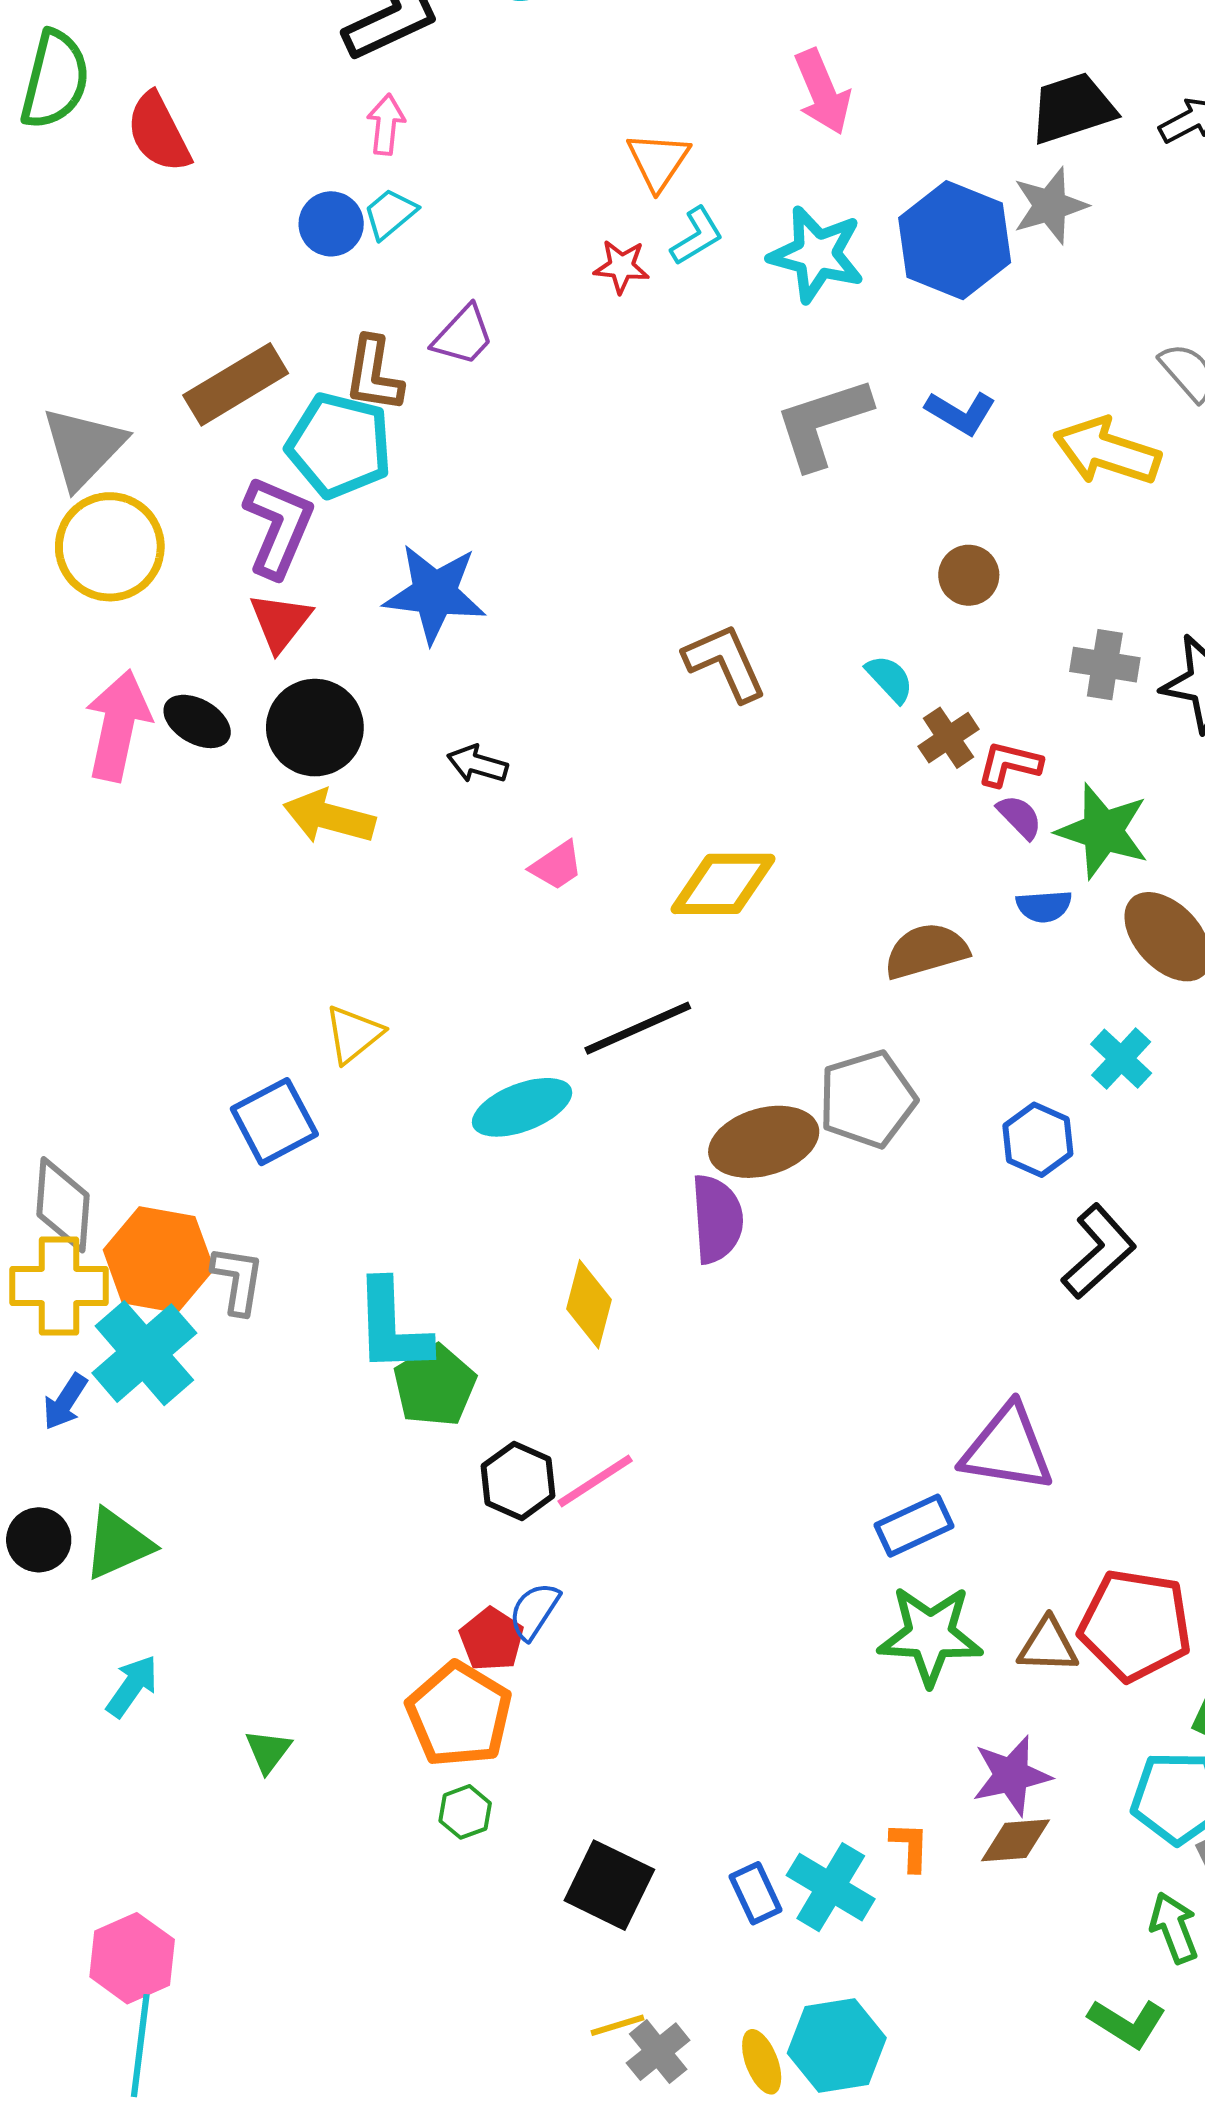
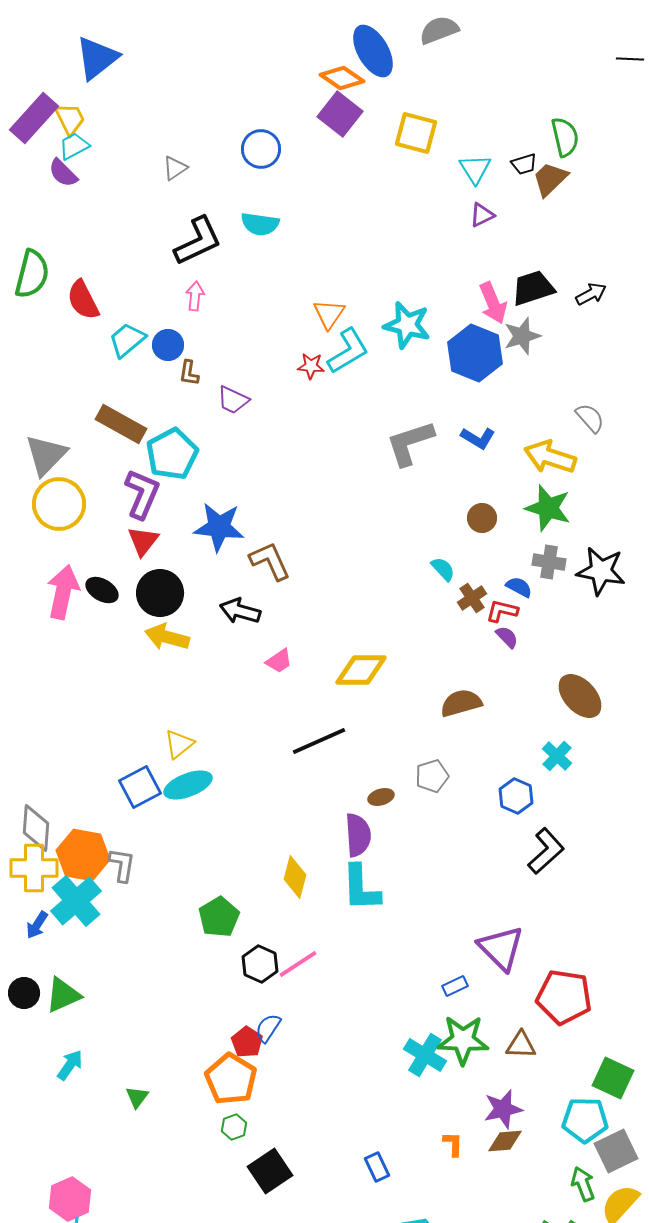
pink arrow: (823, 92) -> (493, 303), moved
cyan trapezoid: (390, 214) -> (127, 340), moved, size x1.4
cyan L-shape: (697, 236) -> (348, 351), size x1.6
cyan star: (816, 254) -> (407, 325), moved
purple trapezoid: (463, 336) -> (233, 400), turned 72
brown L-shape: (374, 374) -> (189, 373), moved, size x0.7
brown rectangle: (236, 384) -> (121, 424), turned 60
cyan pentagon: (339, 445) -> (172, 454), turned 30
brown L-shape: (725, 663) -> (270, 561), moved
black arrow: (477, 764) -> (240, 611), size x1.4
green star: (1103, 831) -> (548, 508), moved
blue semicircle: (1044, 906) -> (519, 587), moved, turned -148
gray pentagon: (867, 1099) -> (432, 776), size x0.7
cyan ellipse: (522, 1107) -> (188, 785), moved
brown ellipse: (764, 1142) -> (381, 797), size x0.5
cyan L-shape: (392, 1327) -> (361, 888), moved
purple triangle: (1007, 1448) -> (501, 948), turned 36
blue rectangle: (914, 1526) -> (455, 986), size x0.7
red pentagon: (1135, 1625) -> (564, 997), moved
black square: (609, 1885) -> (270, 1171), moved, turned 30
cyan cross: (831, 1887) -> (425, 1055), moved

